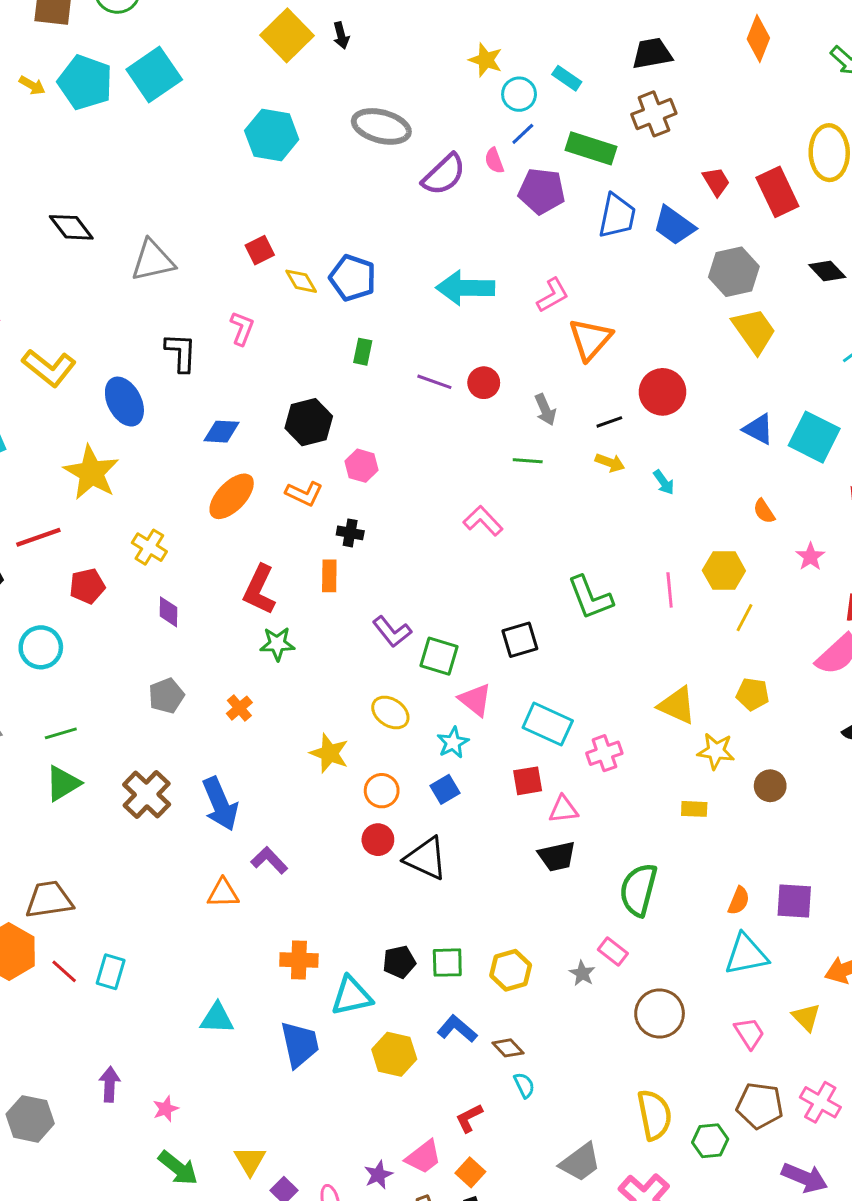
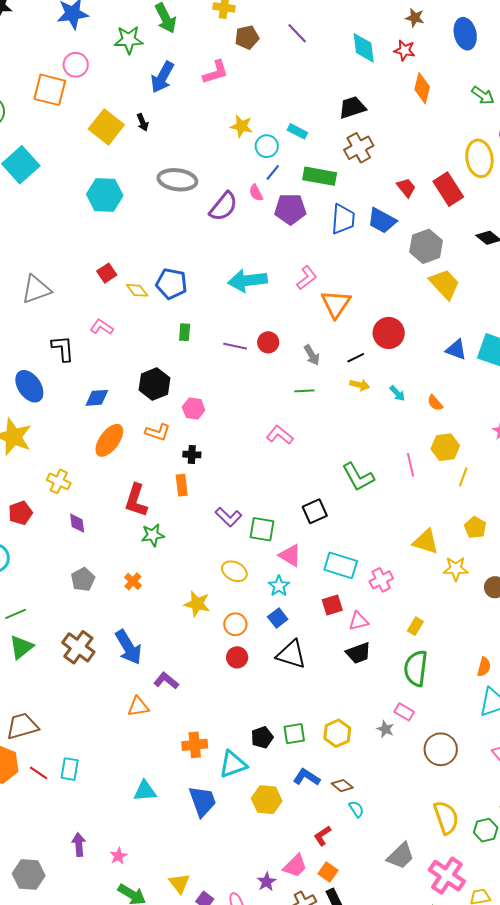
pink L-shape: (242, 328) -> (102, 327), turned -70
orange semicircle: (764, 511) -> (435, 403), moved
yellow pentagon: (753, 694) -> (475, 527), turned 30
yellow rectangle: (694, 809) -> (415, 626), moved, turned -54
black triangle: (426, 858) -> (291, 654), moved

